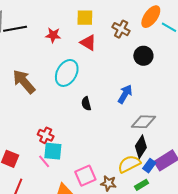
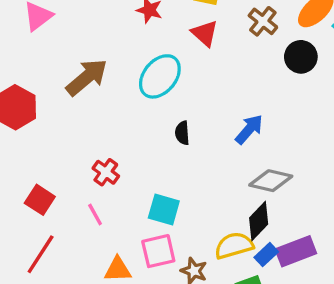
black circle: (143, 56) -> (301, 57), moved
brown arrow: (24, 82) -> (87, 77), turned 80
cyan square: (53, 151) -> (164, 210), moved

